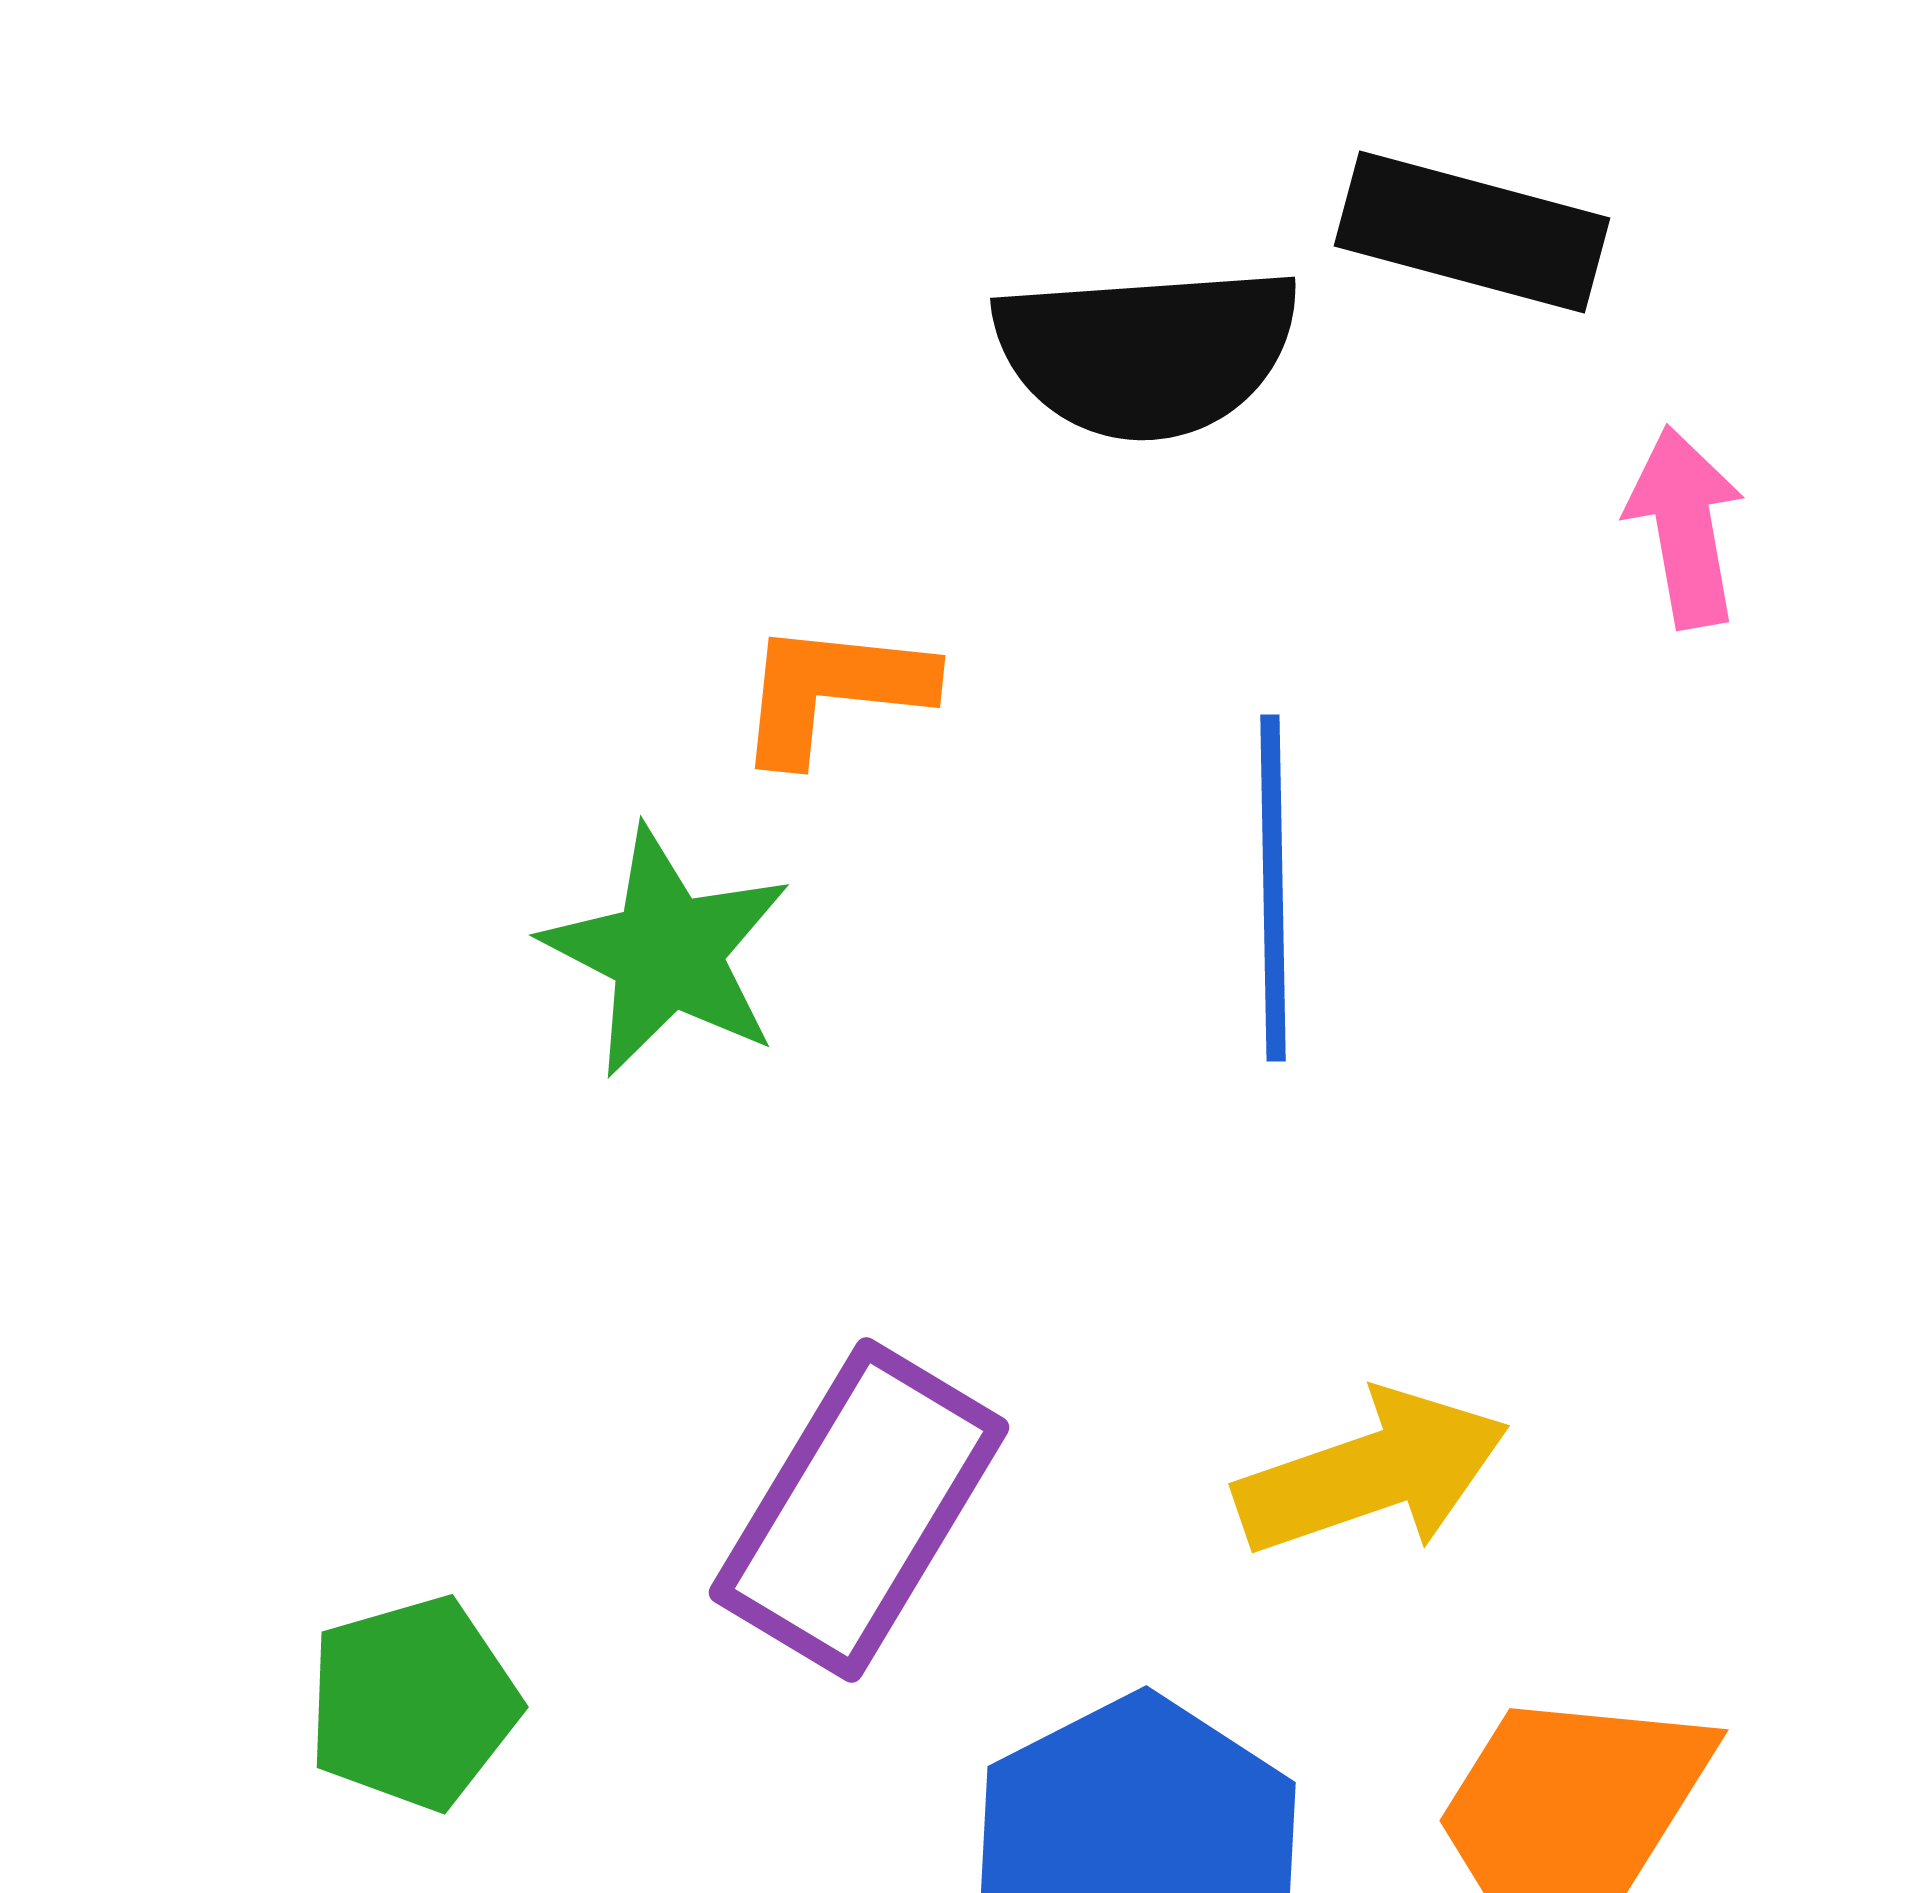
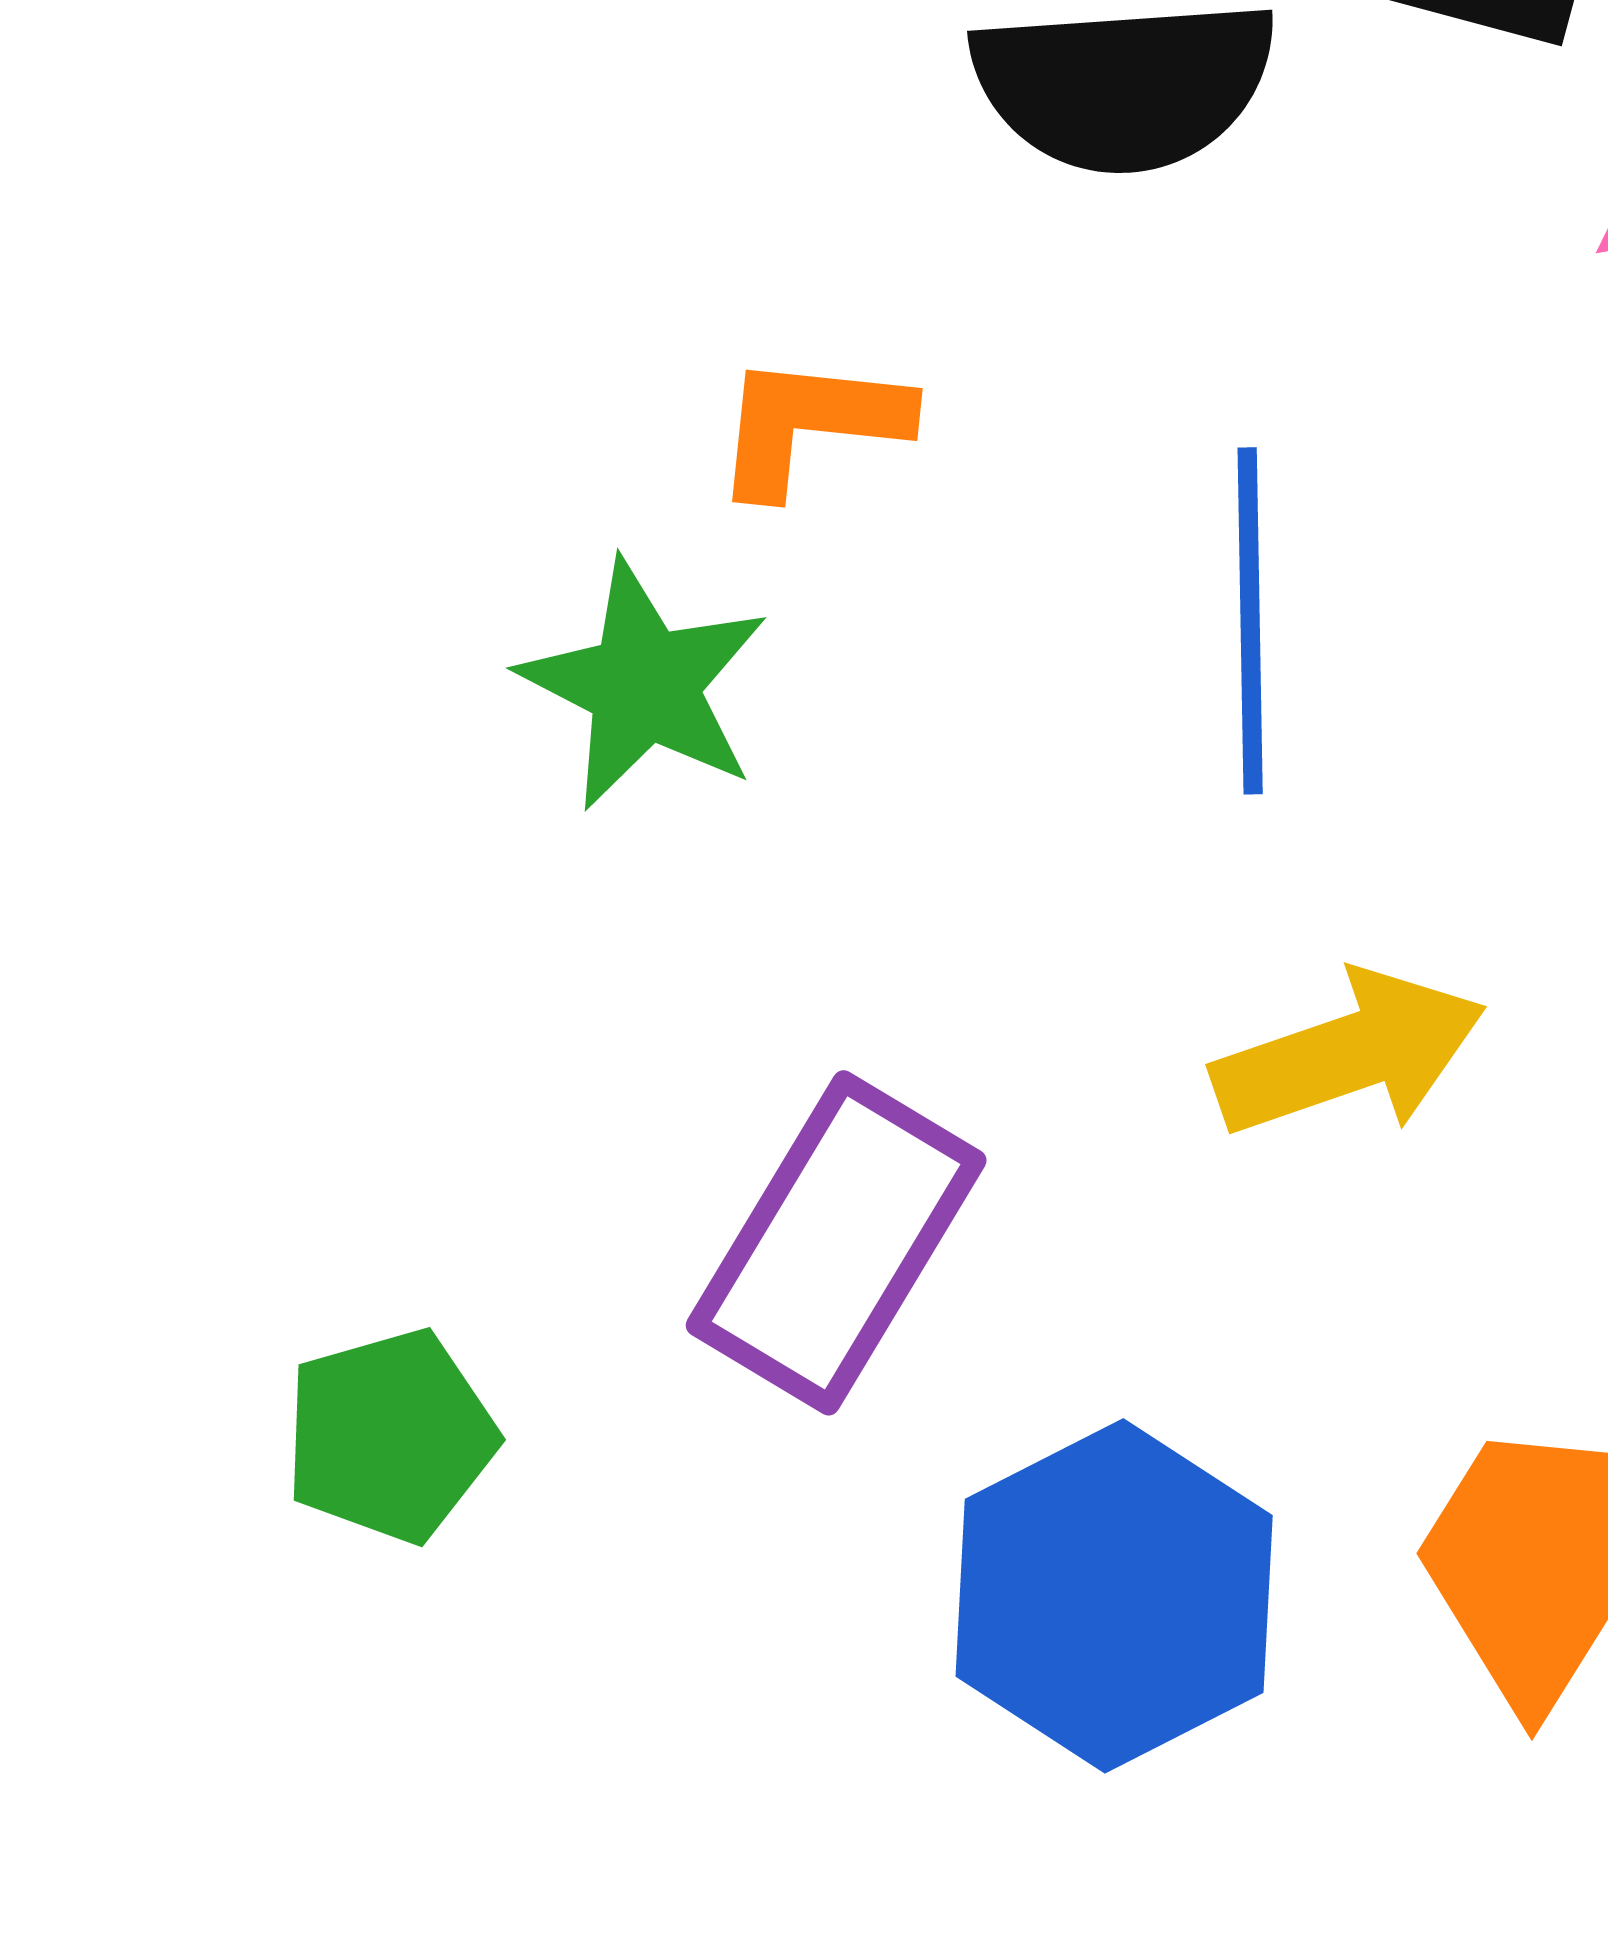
yellow arrow: (1372, 1473) -> (1349, 1054), moved

